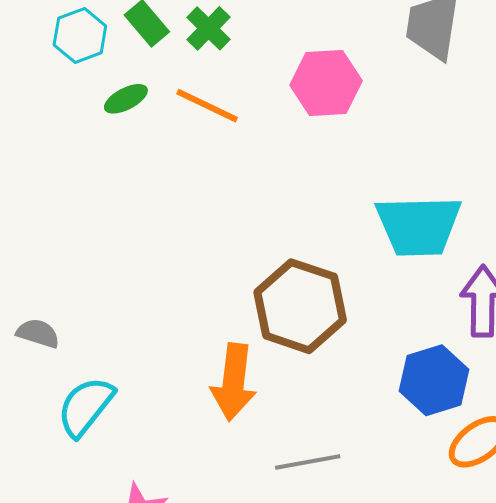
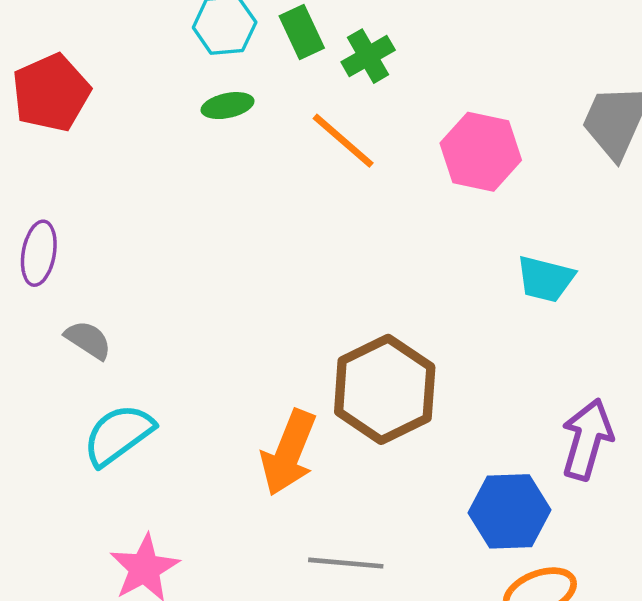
green ellipse: (126, 99) -> (228, 106), moved
cyan trapezoid: (419, 226) -> (545, 279), moved, size x0.6

